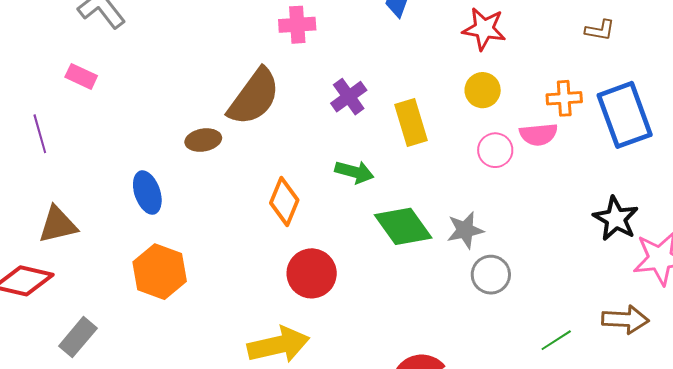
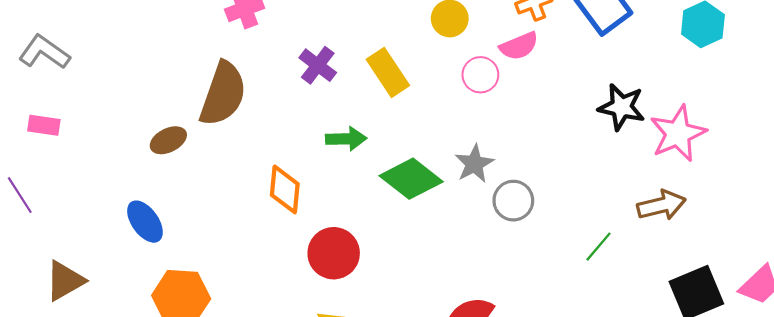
brown ellipse: (203, 140) -> (168, 140), moved

